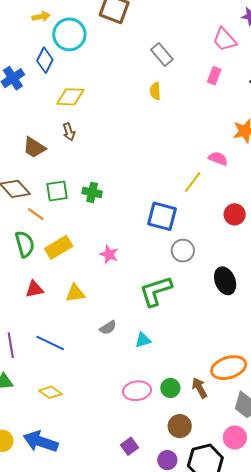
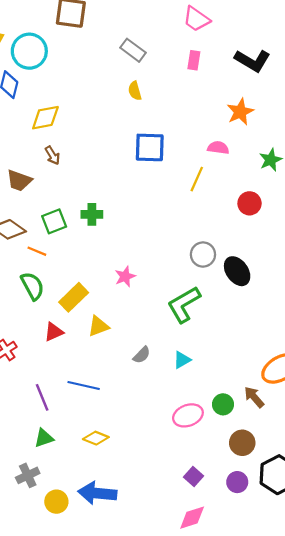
blue square: (162, 216) -> (150, 147), moved
yellow rectangle: (59, 247) -> (74, 297), moved
pink star: (109, 254) -> (125, 276), turned -30
black ellipse: (225, 281) -> (237, 271), moved

